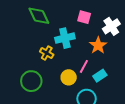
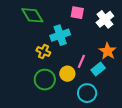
orange star: (98, 45) -> (108, 51), moved
green circle: (31, 81) -> (45, 80), moved

